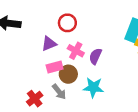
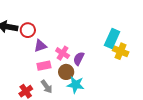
red circle: (67, 23) -> (28, 30), moved
brown circle: (68, 74) -> (66, 72), moved

